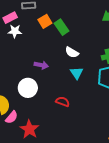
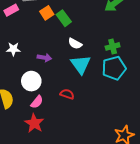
white star: (15, 31) -> (13, 49), moved
cyan triangle: (77, 73) -> (81, 64), size x1.5
pink semicircle: (12, 117) -> (37, 102), moved

